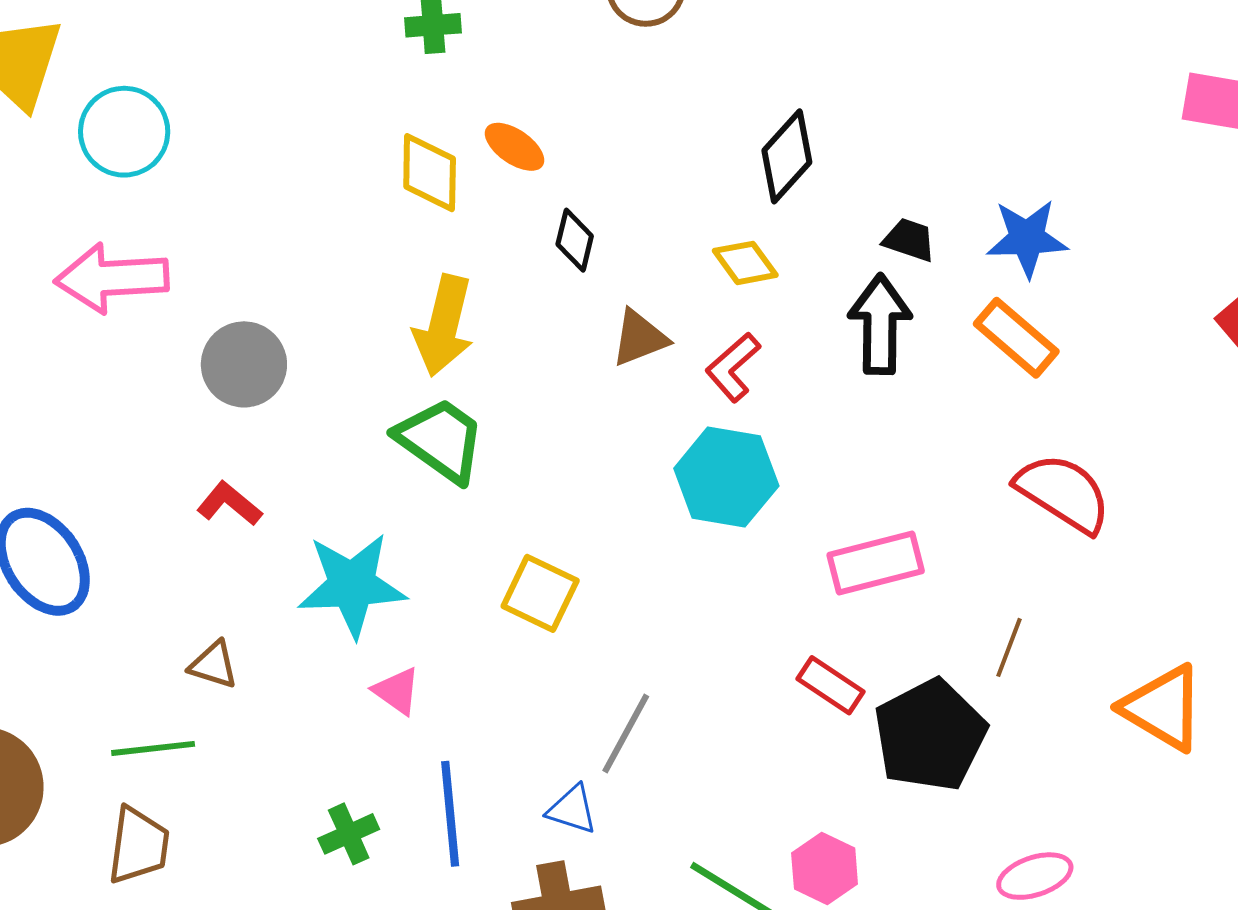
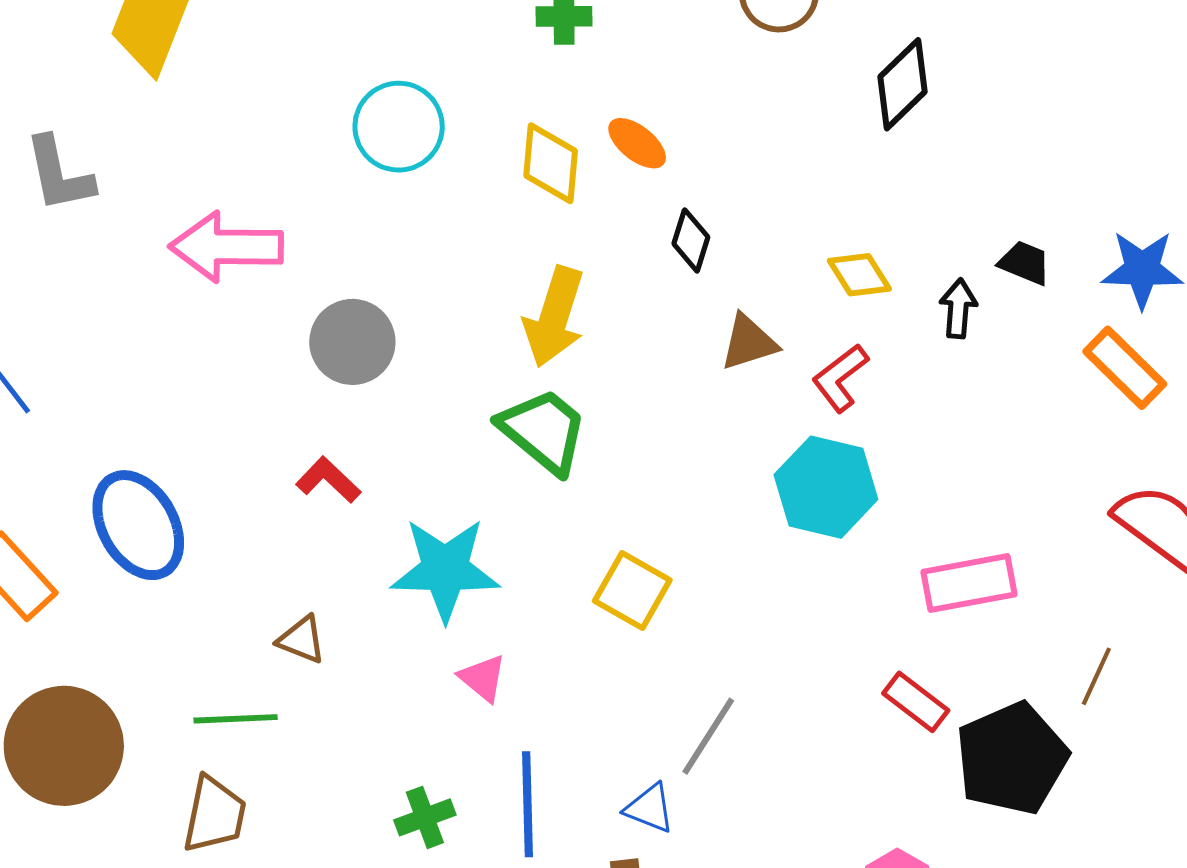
cyan circle: (124, 132) -> (399, 127), moved
black diamond: (787, 156) -> (902, 84), moved
black arrow: (880, 324) -> (958, 308), moved, size x0.6

